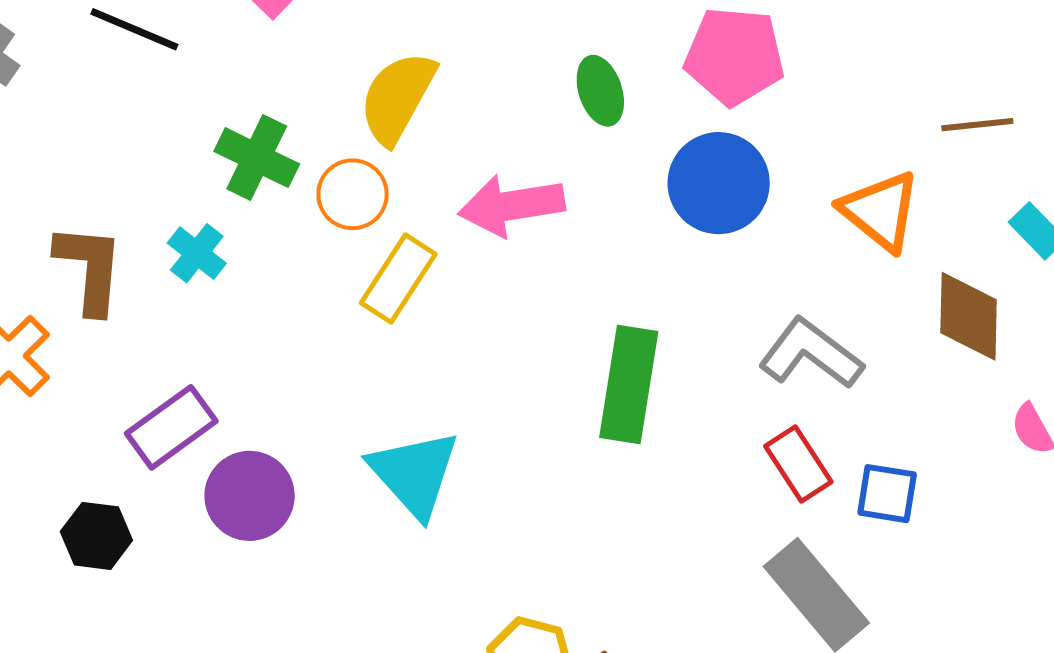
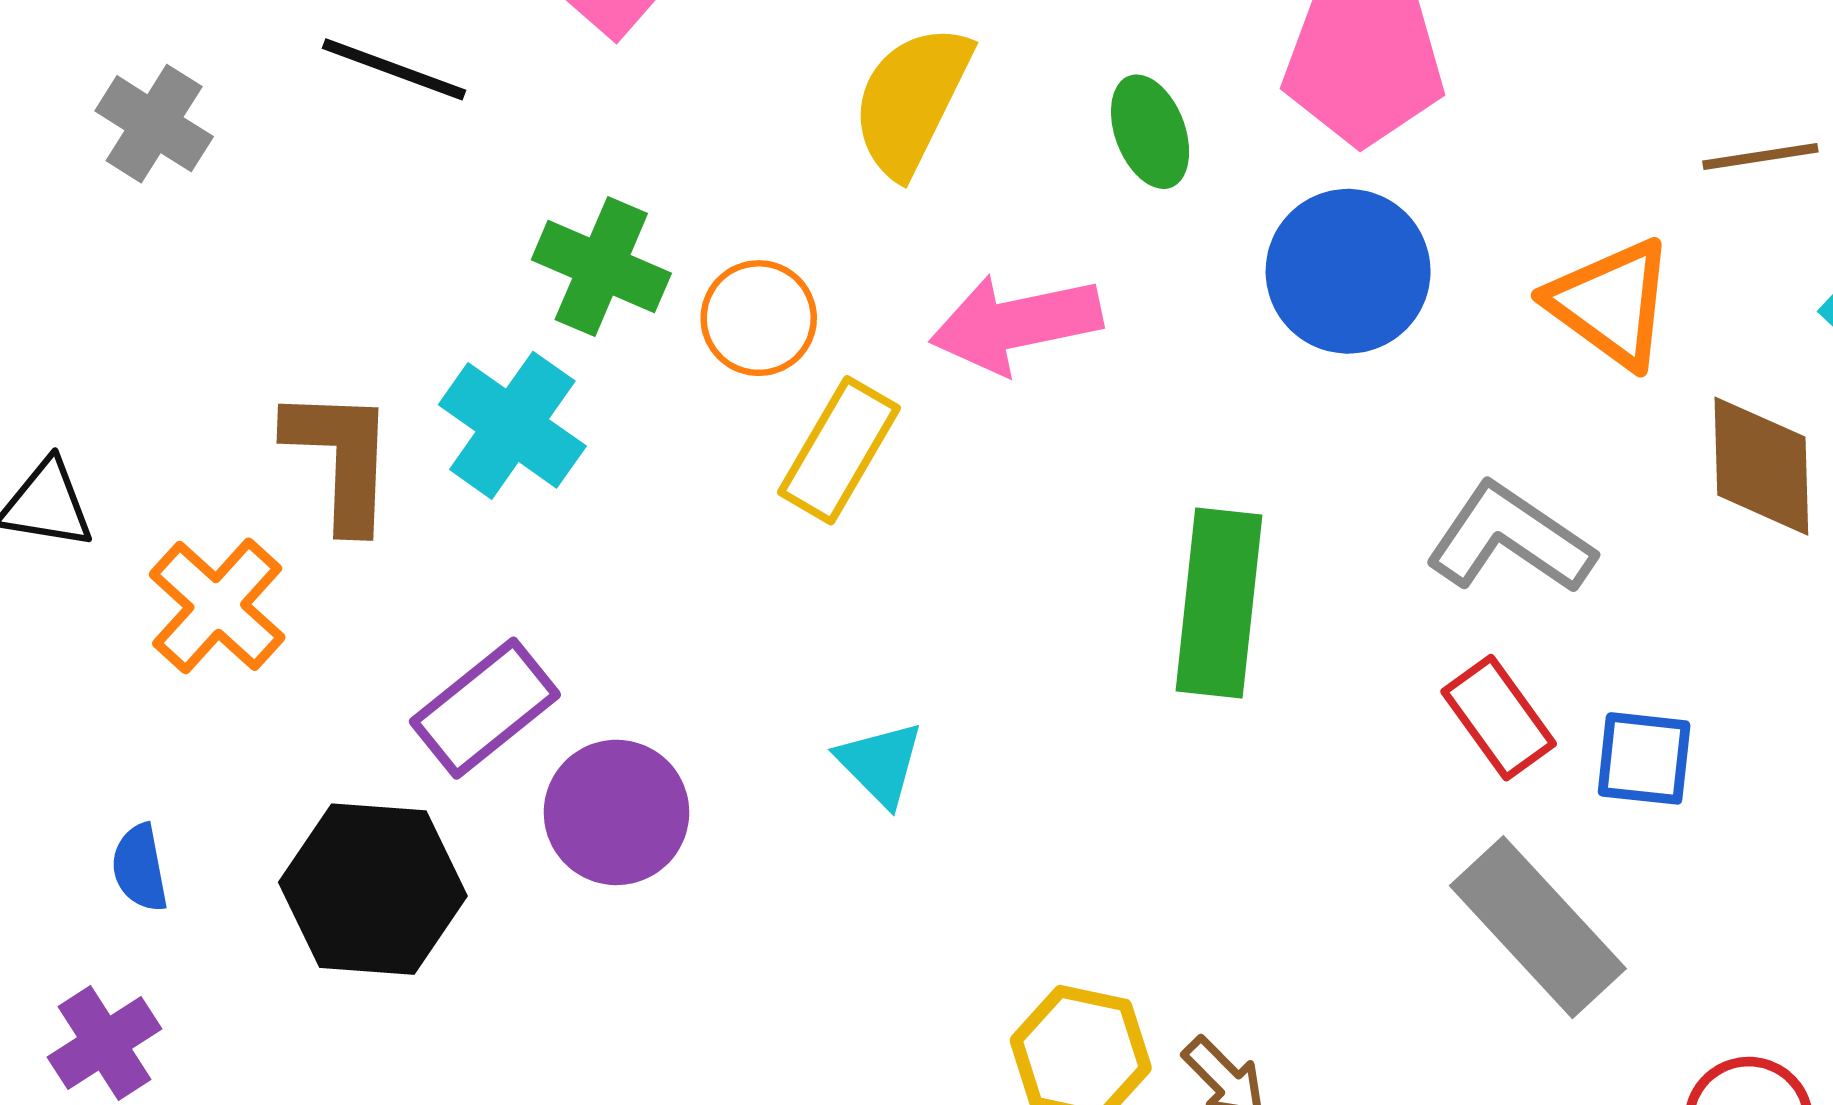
yellow semicircle: (397, 98) -> (911, 100), moved
cyan cross: (197, 253) -> (512, 425), size x1.5
cyan triangle: (414, 474) -> (880, 764), size x0.6
black hexagon: (96, 536) -> (373, 889), size x1.6

